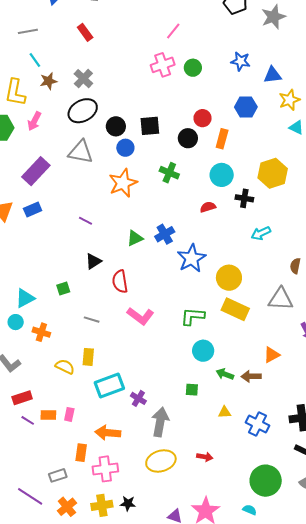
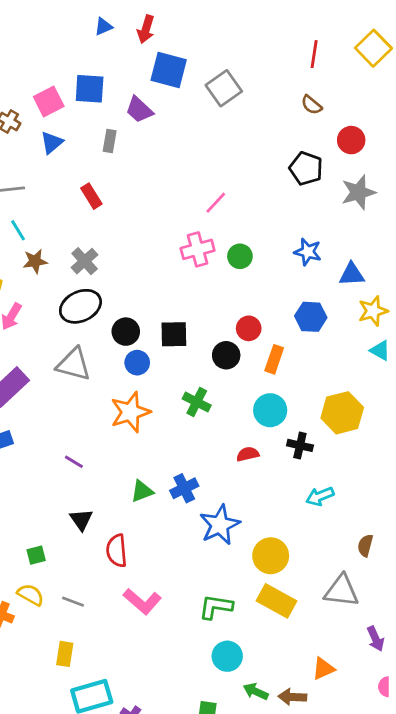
black triangle: (93, 261) -> (81, 520), turned -36
yellow semicircle: (65, 367) -> (31, 595), moved

